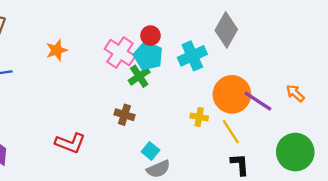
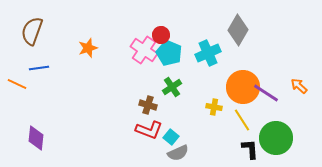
red circle: (150, 36) -> (161, 35), moved
green cross: (139, 76) -> (172, 87), moved
red L-shape: (70, 143) -> (149, 130), moved
green circle: (295, 152) -> (276, 138), moved

